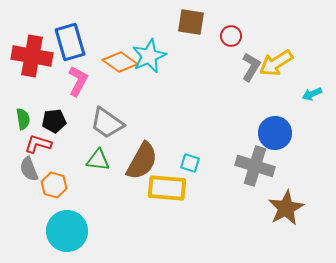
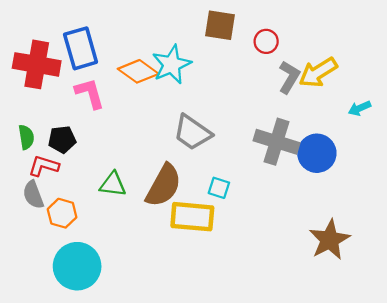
pink L-shape: (78, 81) -> (90, 93), turned -44
gray trapezoid: (107, 123) -> (192, 132), moved
gray cross: (255, 166) -> (277, 142), moved

